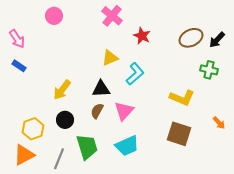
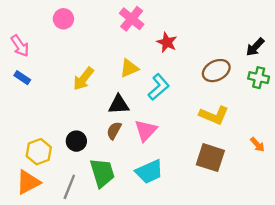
brown ellipse: (191, 38) -> (216, 71), moved
green cross: (209, 70) -> (259, 78), moved
yellow arrow: (62, 90) -> (83, 79), moved

